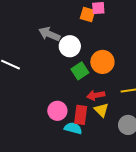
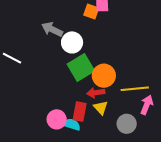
orange circle: (102, 62) -> (104, 76), moved
green square: (80, 71) -> (81, 68), size x1.5
pink circle: (57, 111) -> (57, 119), moved

